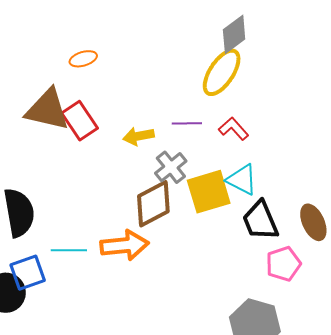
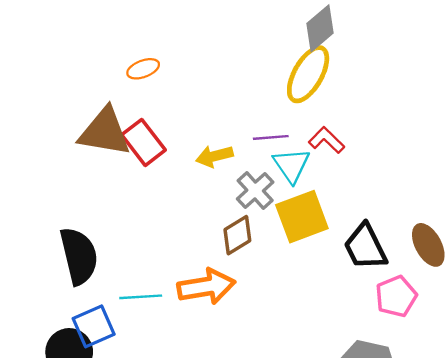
cyan triangle: (242, 180) -> (291, 165), moved, turned 32
brown diamond: (153, 204) -> (237, 235), size x0.7

